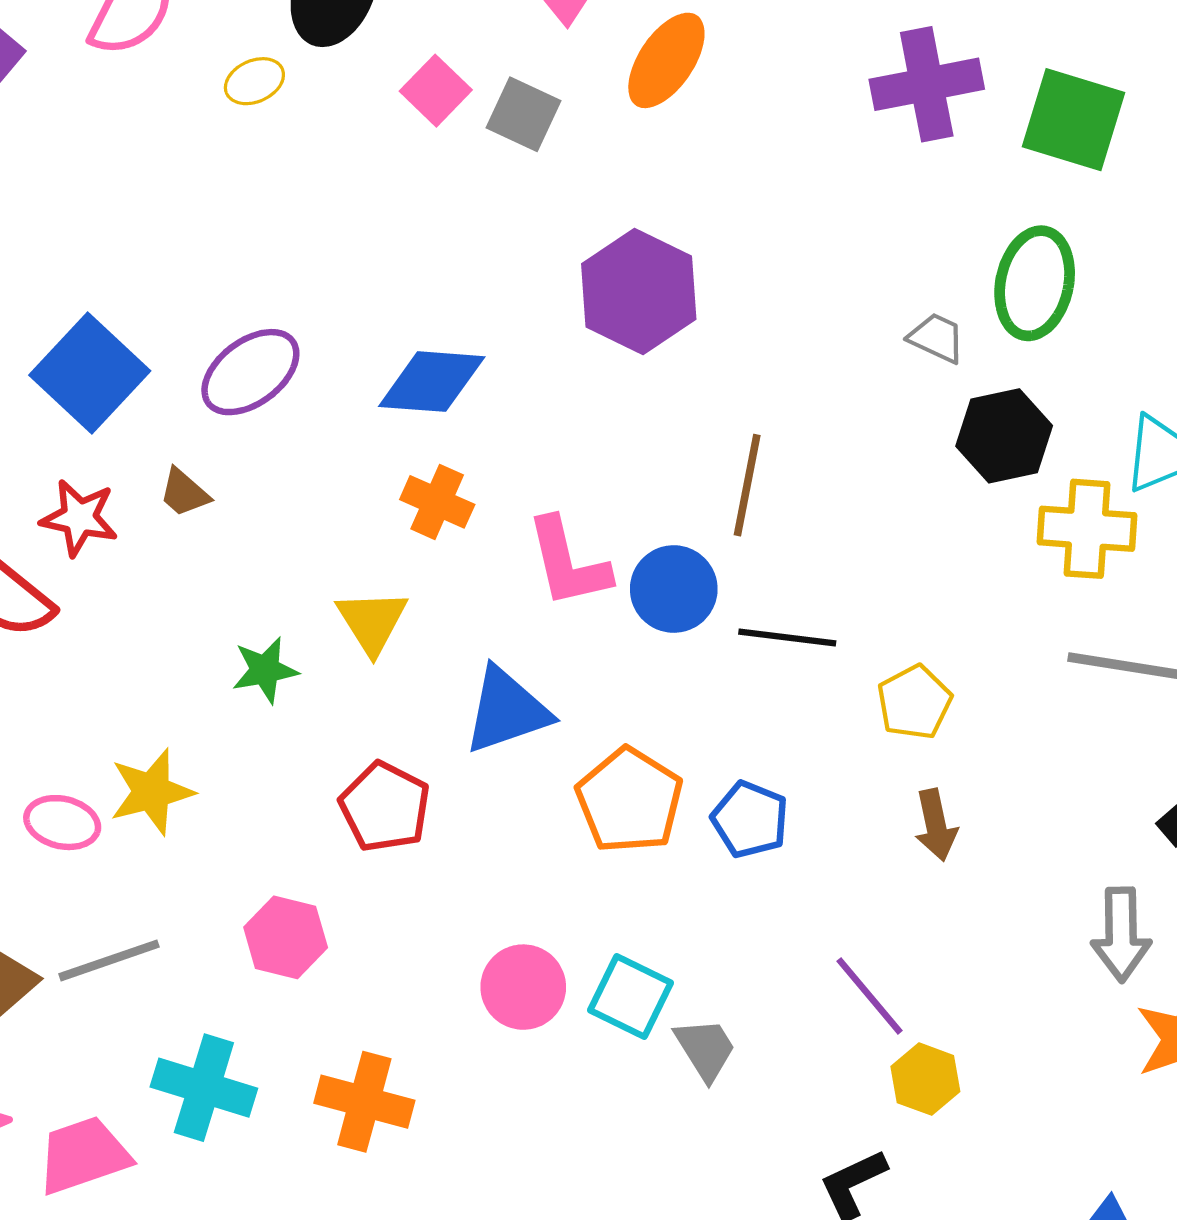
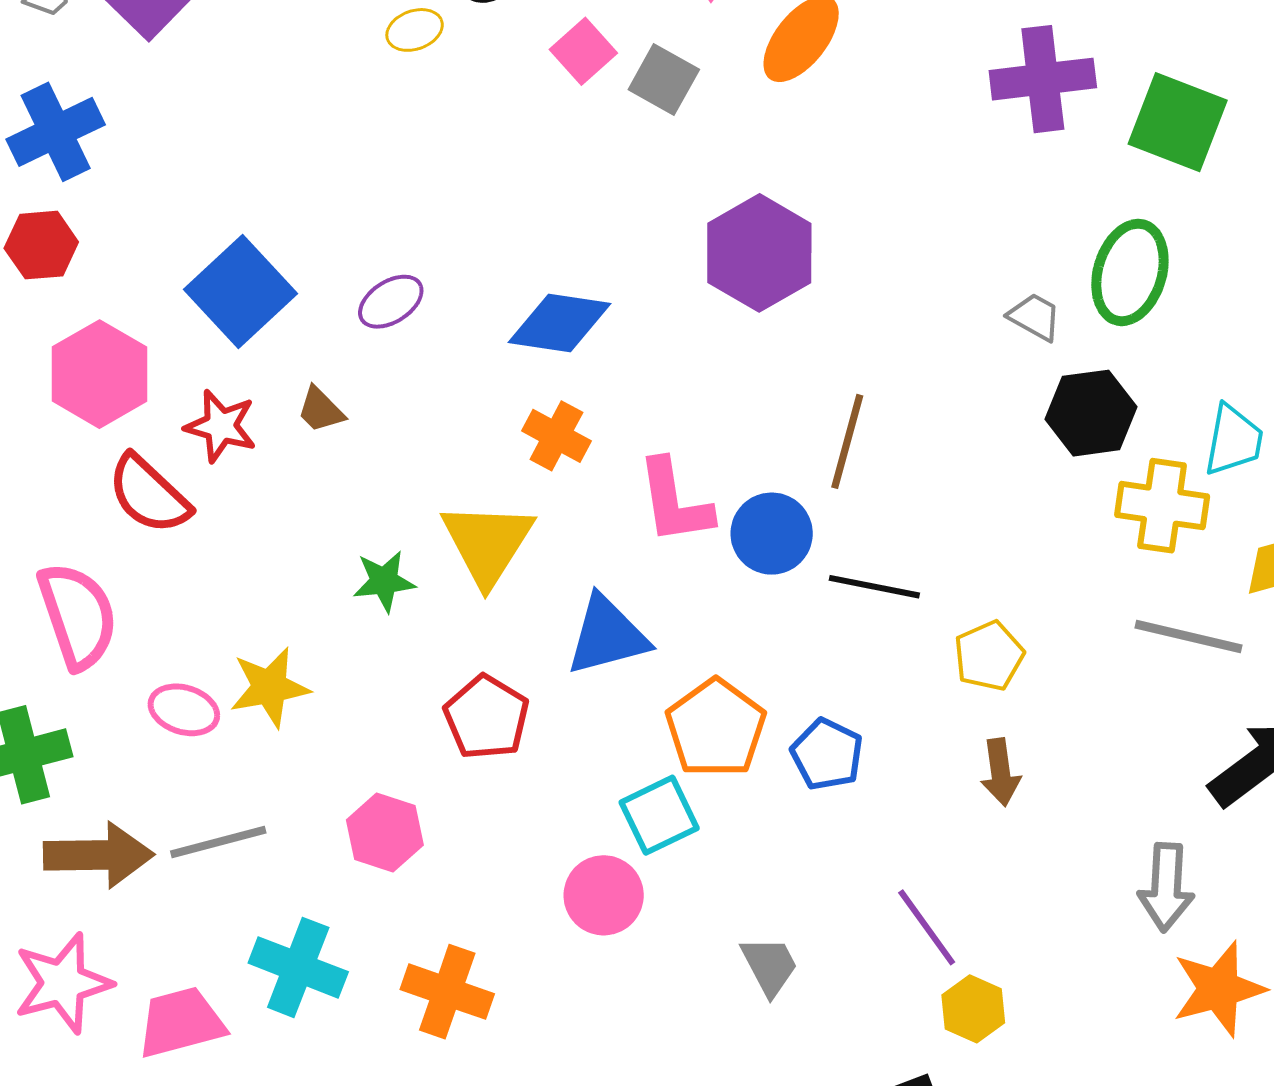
purple ellipse: (250, 372) -> (391, 302), size x0.7
yellow triangle: (372, 622) -> (487, 543), size x1.4
cyan square: (631, 996) -> (659, 815), moved, turned 34

